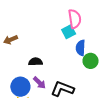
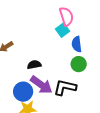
green circle: (91, 61) -> (79, 64), moved
purple arrow: (39, 83) -> (41, 85), size x1.6

